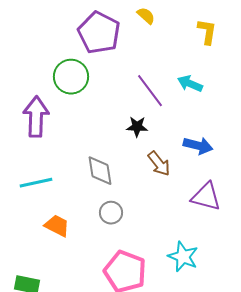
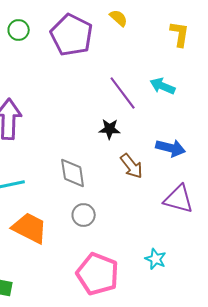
green circle: (71, 77) -> (19, 30), moved, size x0.6
orange trapezoid: (57, 226) -> (30, 228), size x1.4
cyan star: (183, 257) -> (156, 259), size x0.7

